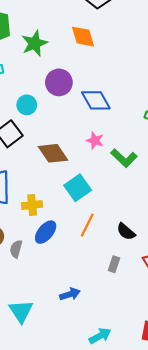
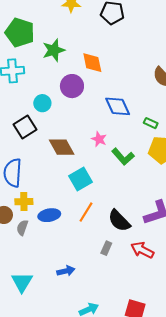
orange diamond: (83, 37) -> (92, 63), moved
blue diamond: (96, 100) -> (118, 106), moved
yellow cross: (32, 205) -> (24, 202), moved
blue ellipse: (46, 232) -> (49, 215), turned 35
black semicircle: (126, 232) -> (119, 221), size x1.4

